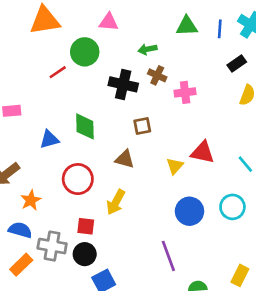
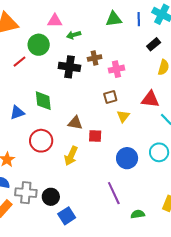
green arrow: (147, 49) -> (74, 35), moved
brown cross: (157, 75) -> (95, 58), turned -32
brown square: (142, 126) -> (110, 97), moved
red triangle: (203, 152) -> (150, 99), moved
yellow triangle: (175, 166) -> (123, 116), moved
red square: (86, 226) -> (95, 136), moved

